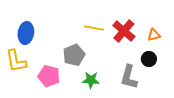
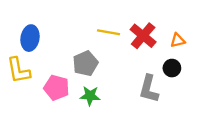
green star: (91, 80) -> (90, 96), moved

